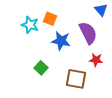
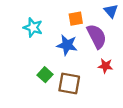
orange square: (50, 19) -> (76, 19), moved, turned -32
brown square: (76, 79) -> (69, 84), moved

